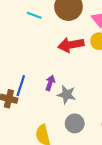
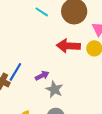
purple arrow: (50, 83) -> (42, 76), turned 32

